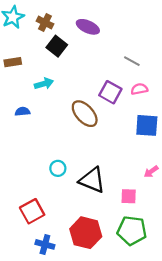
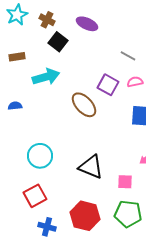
cyan arrow: (44, 84) -> (46, 77), size x1.5
blue semicircle: (22, 112) -> (15, 106), moved
cyan circle: (58, 168) -> (40, 156), moved, size x1.6

